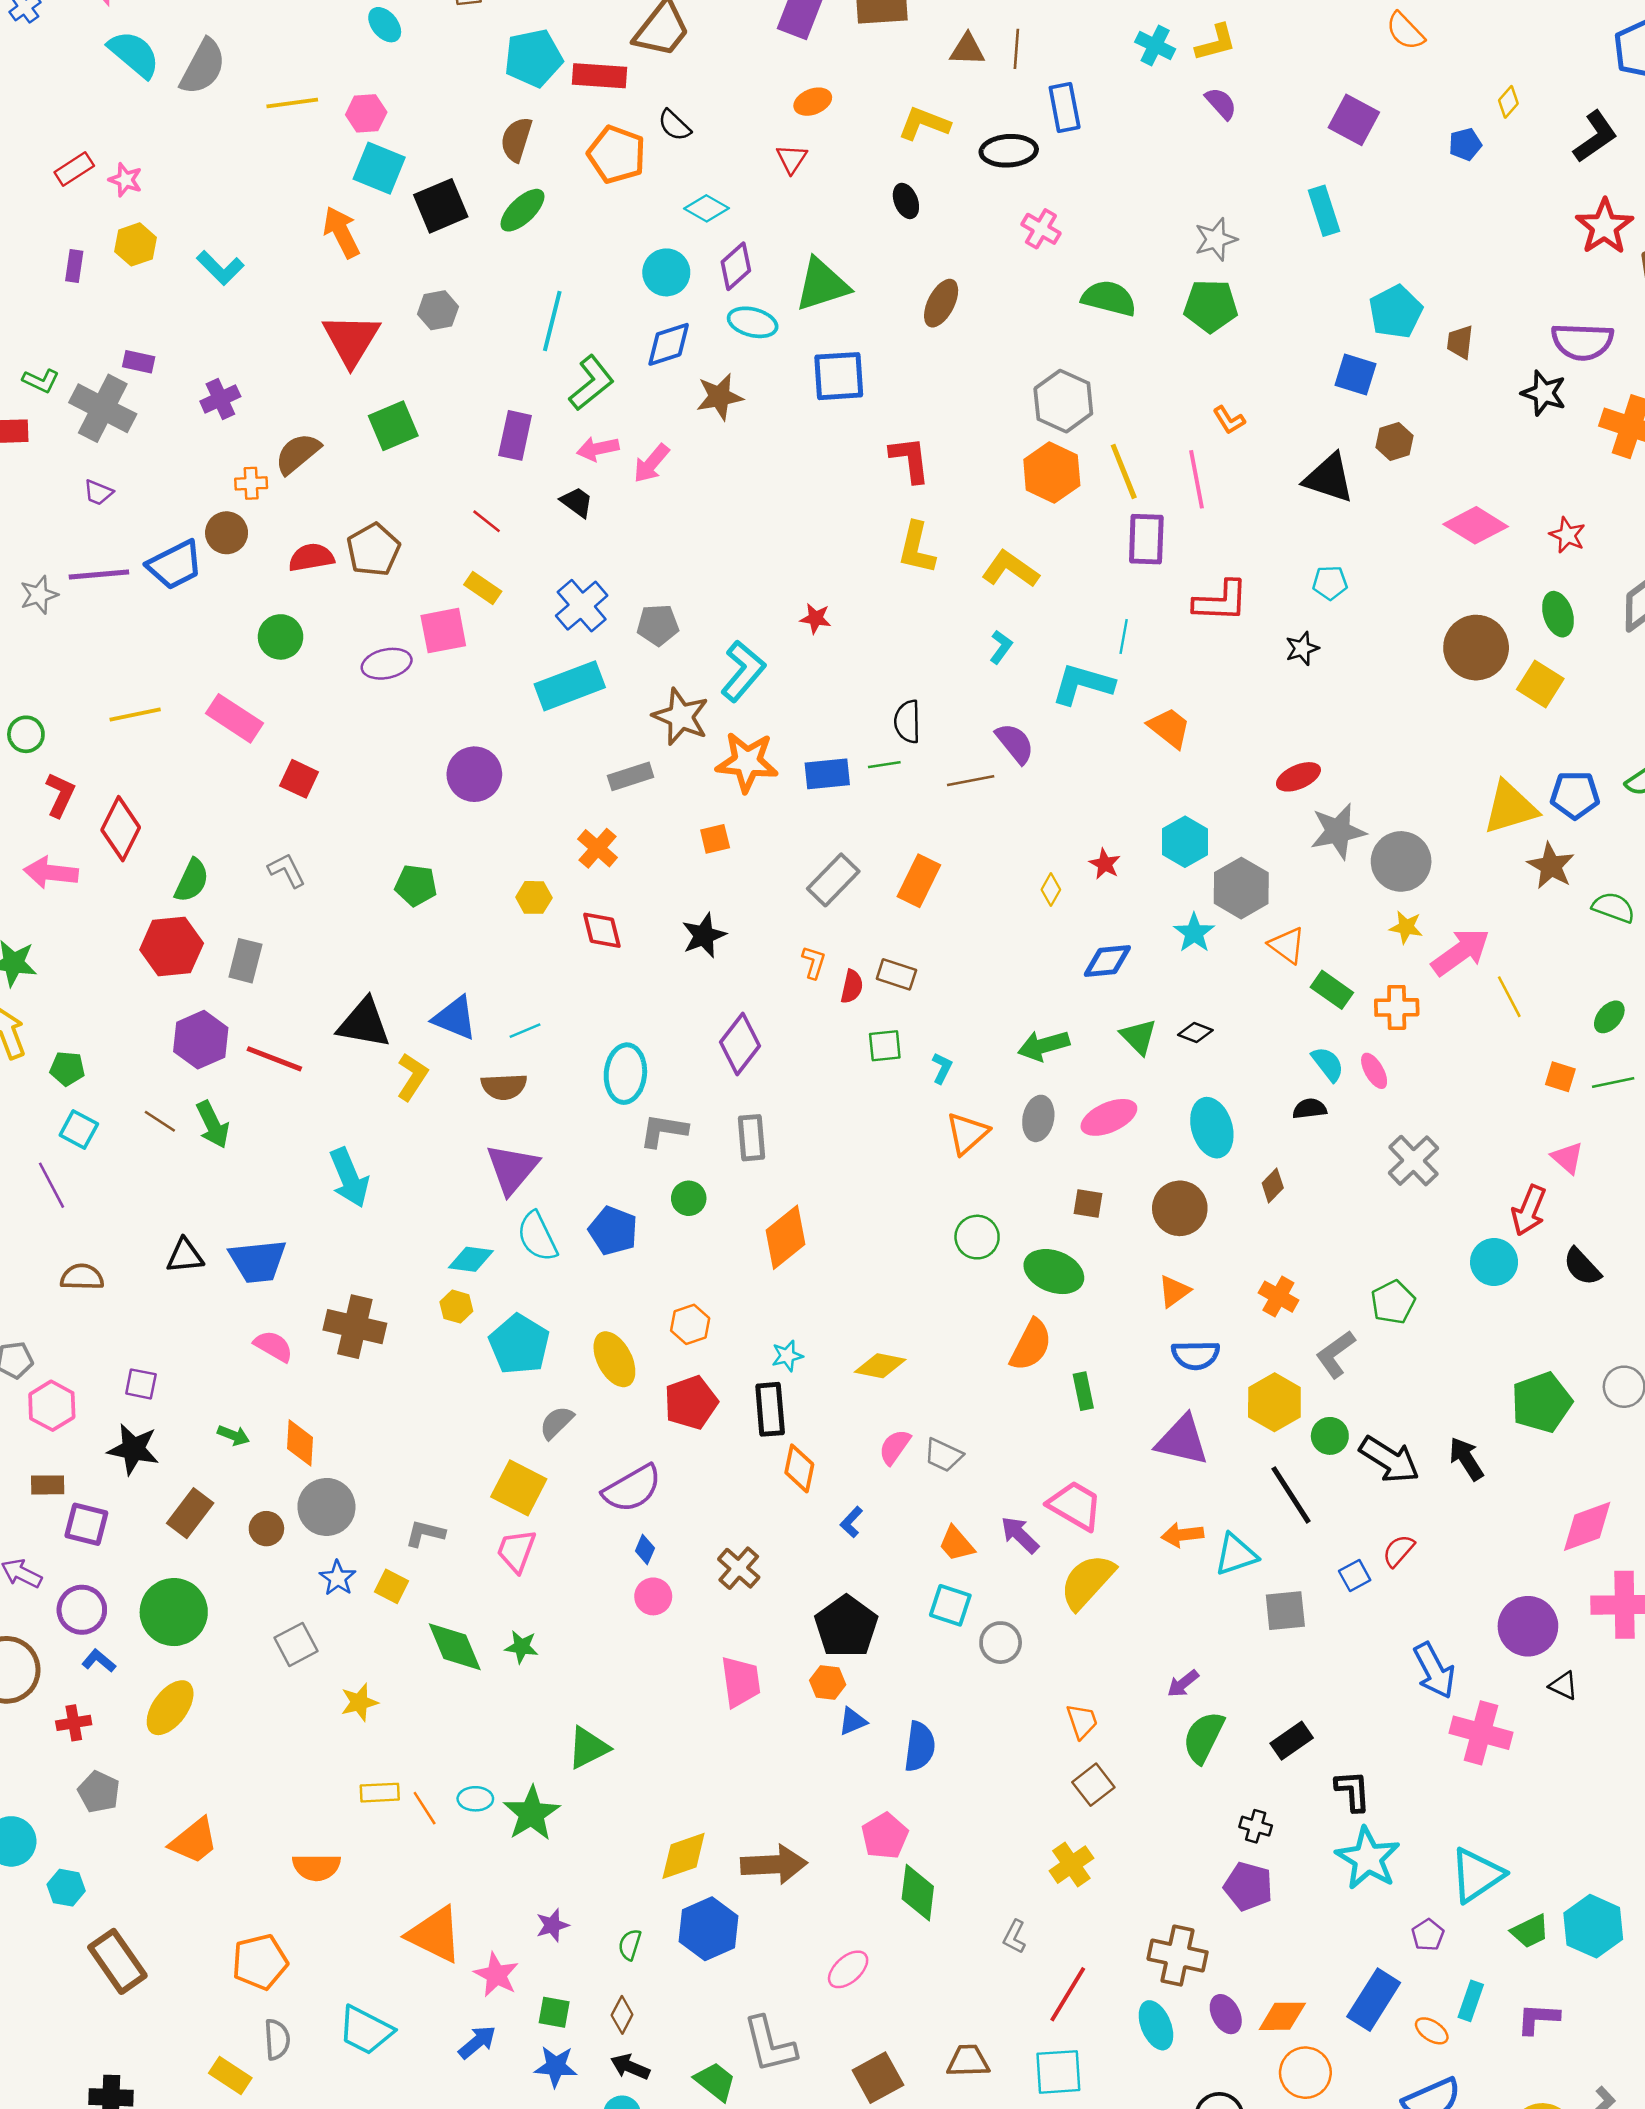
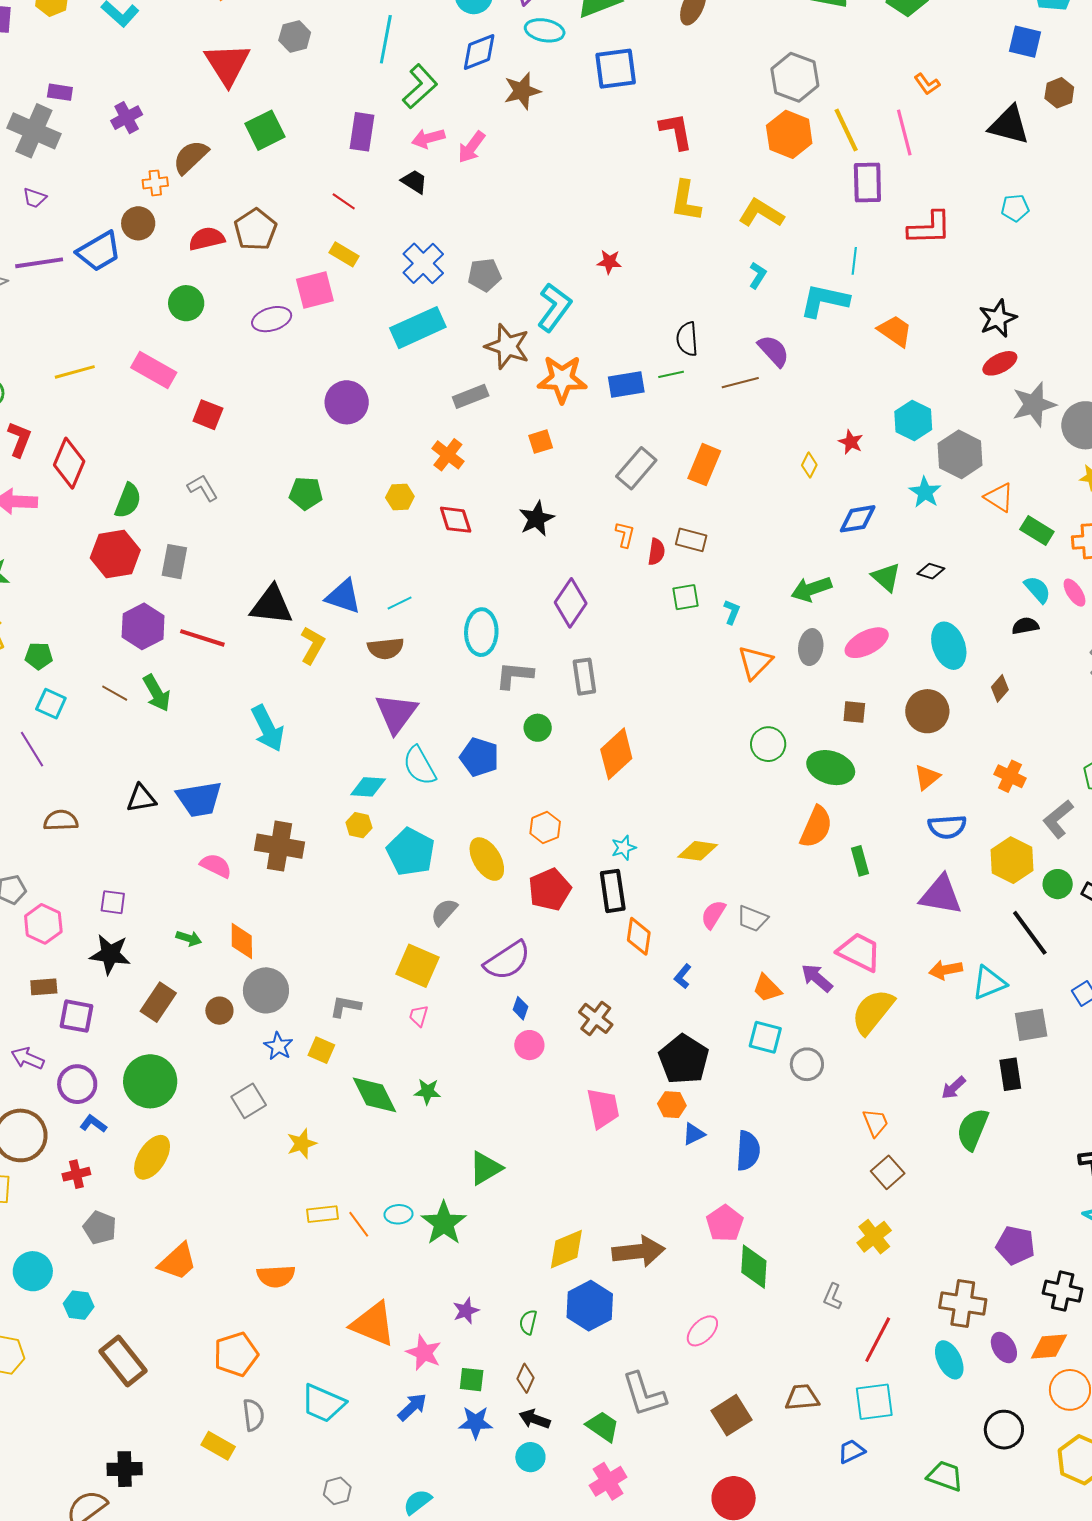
black star: (1302, 648) -> (998, 318), moved, size x1.4
pink trapezoid: (516, 1551) -> (419, 1016), size x0.6
black rectangle: (1292, 1741) -> (1010, 1074), moved, turned -60
black cross: (1256, 1826) -> (1063, 1291), moved, size x1.5

